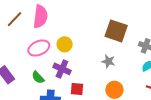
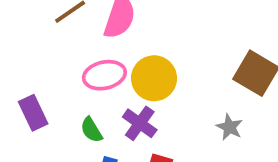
yellow circle: (65, 44) -> (154, 78), size x1.5

